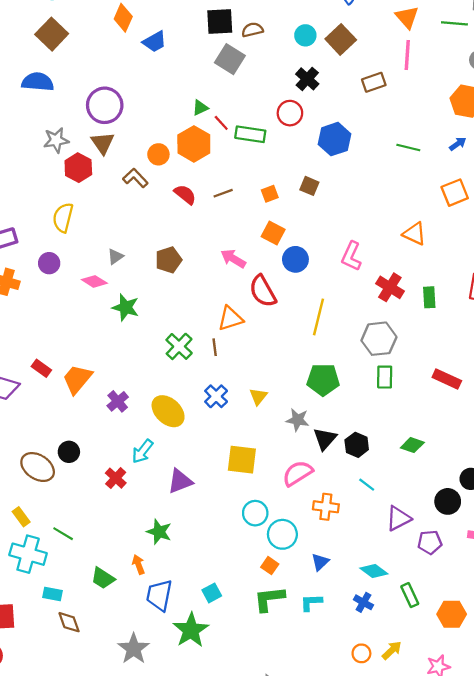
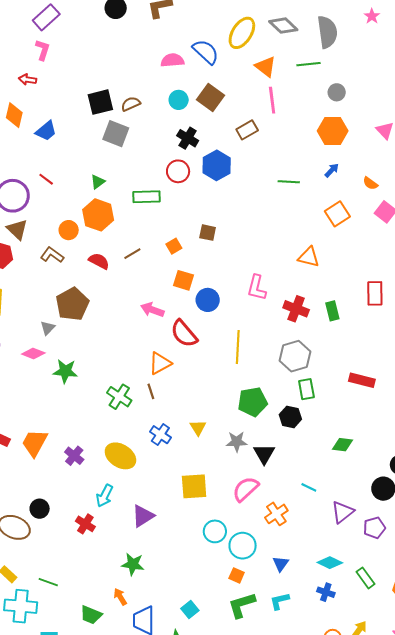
red line: (221, 123) -> (46, 179), moved
blue hexagon: (334, 139) -> (217, 165), moved
brown pentagon: (169, 260) -> (72, 304), moved, size x1.4
black hexagon: (357, 445) -> (290, 417), moved
orange cross: (326, 507) -> (276, 514), turned -30

